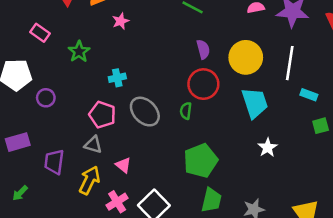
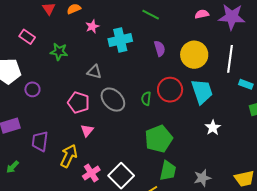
green star: (79, 52) -> (59, 52), turned -30
cyan cross: (117, 78) -> (120, 40), moved, size x1.6
red circle: (203, 84) -> (170, 90), moved
gray triangle: (93, 145) -> (94, 72), moved
pink triangle: (123, 165) -> (87, 130), moved, turned 32

